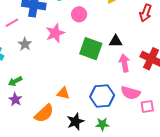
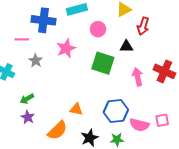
red arrow: (146, 13) -> (143, 26), moved
pink circle: (79, 14) -> (98, 29), moved
pink line: (12, 23) -> (22, 39), turned 32
black triangle: (116, 41) -> (126, 46), moved
pink semicircle: (131, 93) -> (139, 125), moved

